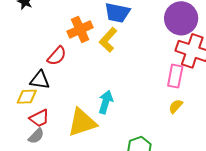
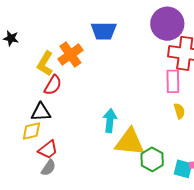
yellow L-shape: (108, 40) -> (45, 64), moved
yellow semicircle: (176, 106) -> (179, 111), turned 133
yellow triangle: (82, 122) -> (130, 142), moved, turned 36

